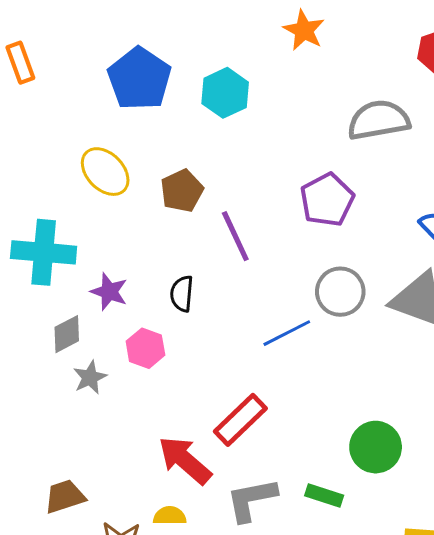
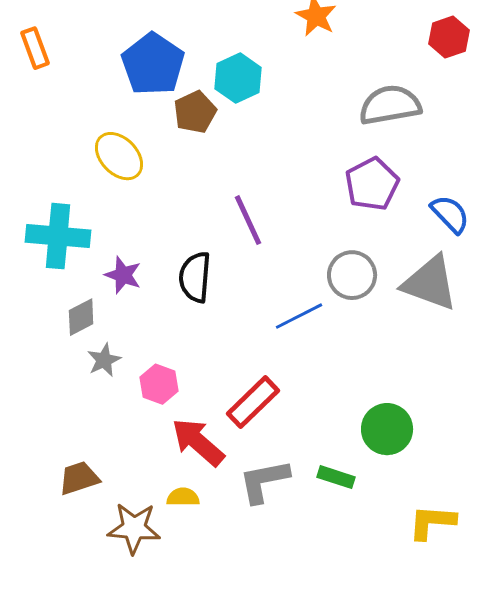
brown pentagon: (182, 191) -> (195, 112), moved
purple pentagon: (327, 200) -> (372, 184), moved
black semicircle: (182, 294) -> (195, 277), size x1.4
pink hexagon: (145, 348) -> (159, 384), moved

